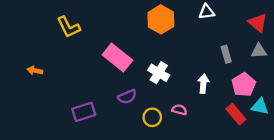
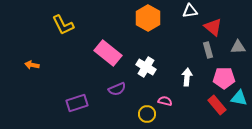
red triangle: (258, 23) -> (213, 27), moved
pink pentagon: (244, 85) -> (224, 78), turned 30
yellow circle: (152, 117) -> (147, 114), moved

